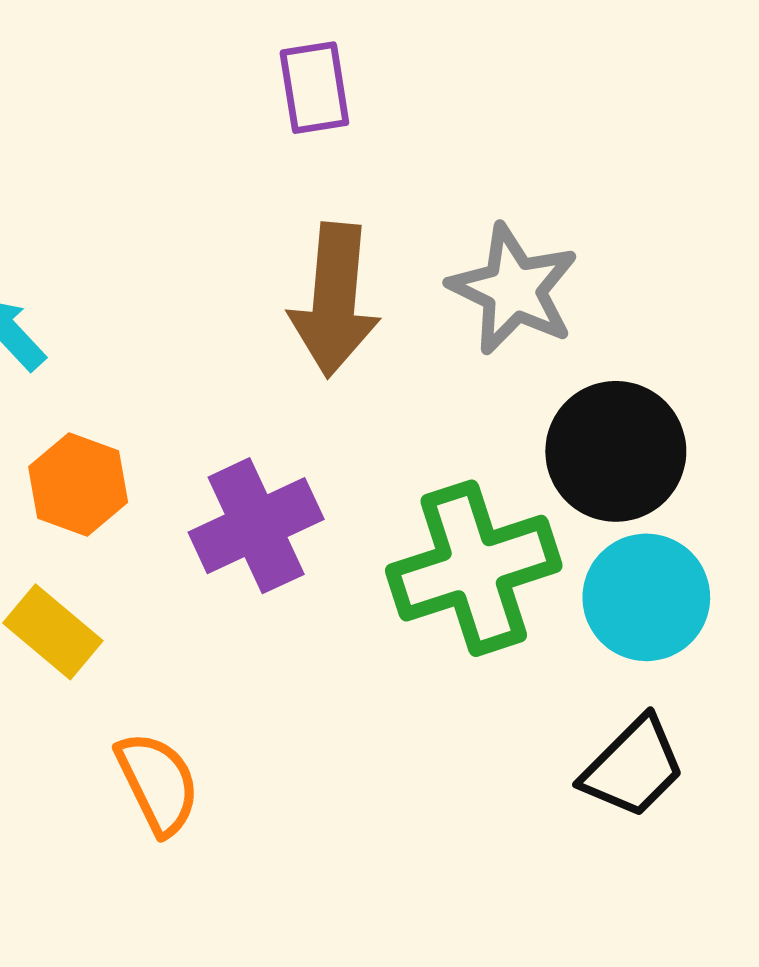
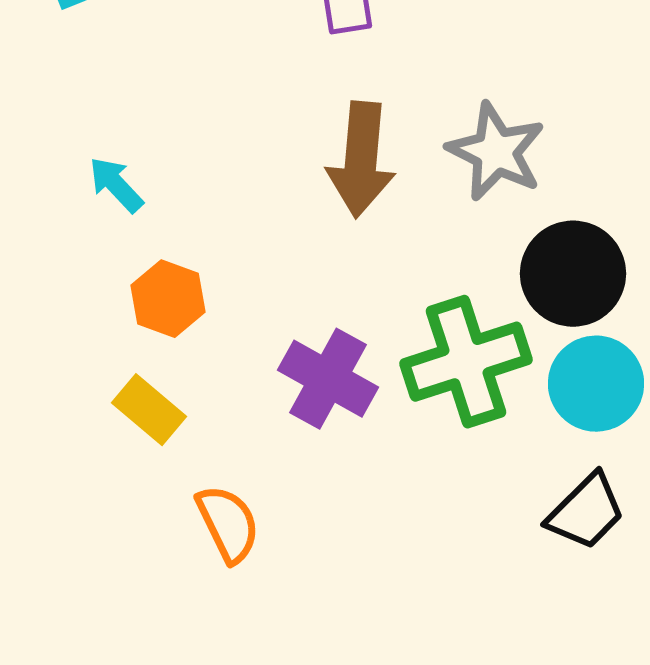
purple cross: (256, 526) -> (328, 379), moved, turned -36

